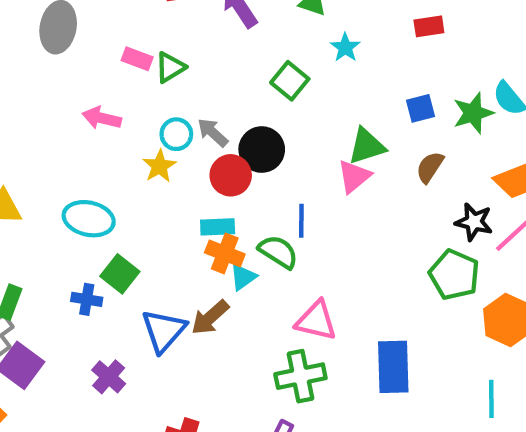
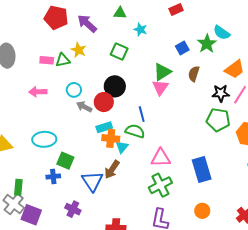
green triangle: (170, 67) -> (63, 60), turned 35
gray arrow: (213, 133) -> (84, 107), moved
yellow star: (159, 166) -> (79, 50), moved

